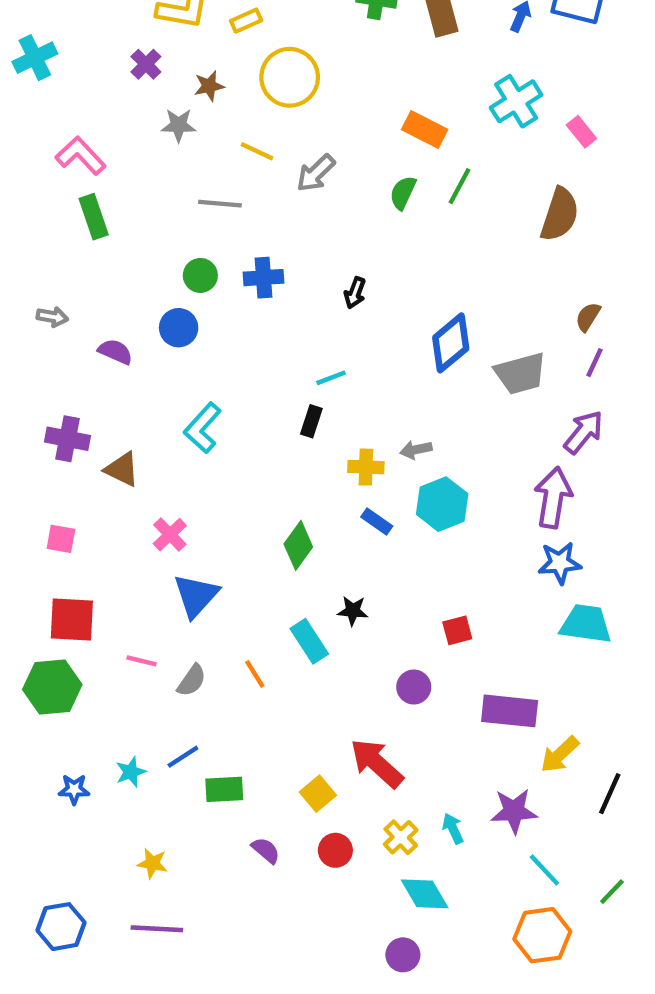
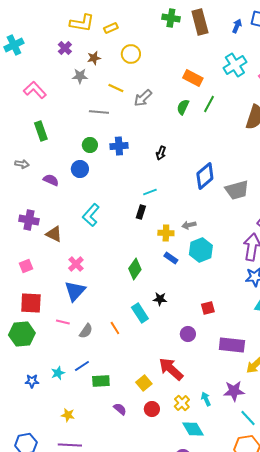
yellow circle: (290, 77) -> (131, 54), size x0.7
green rectangle: (94, 217) -> (41, 131), moved
pink square: (61, 539) -> (26, 266), turned -32
blue triangle: (196, 596) -> (75, 291), moved

